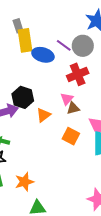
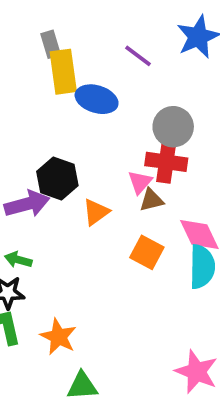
purple line: (64, 45) -> (138, 56), moved
gray circle: (83, 46) -> (173, 127), moved
red cross: (78, 74) -> (166, 162), moved, turned 30
orange star: (24, 182) -> (58, 337), turned -30

